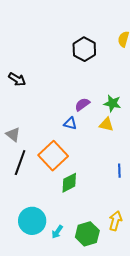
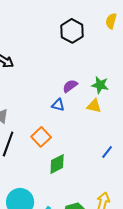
orange square: (53, 156) -> (41, 137), size x0.7
blue line: (119, 171) -> (107, 152), turned 40

